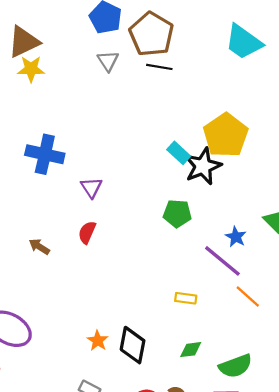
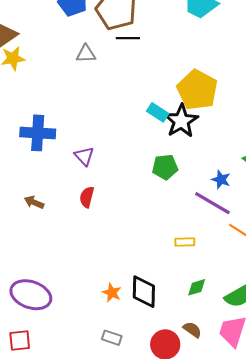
gray triangle: (108, 61) -> (86, 54), moved, turned -50
brown arrow: (39, 247) -> (34, 202), moved

